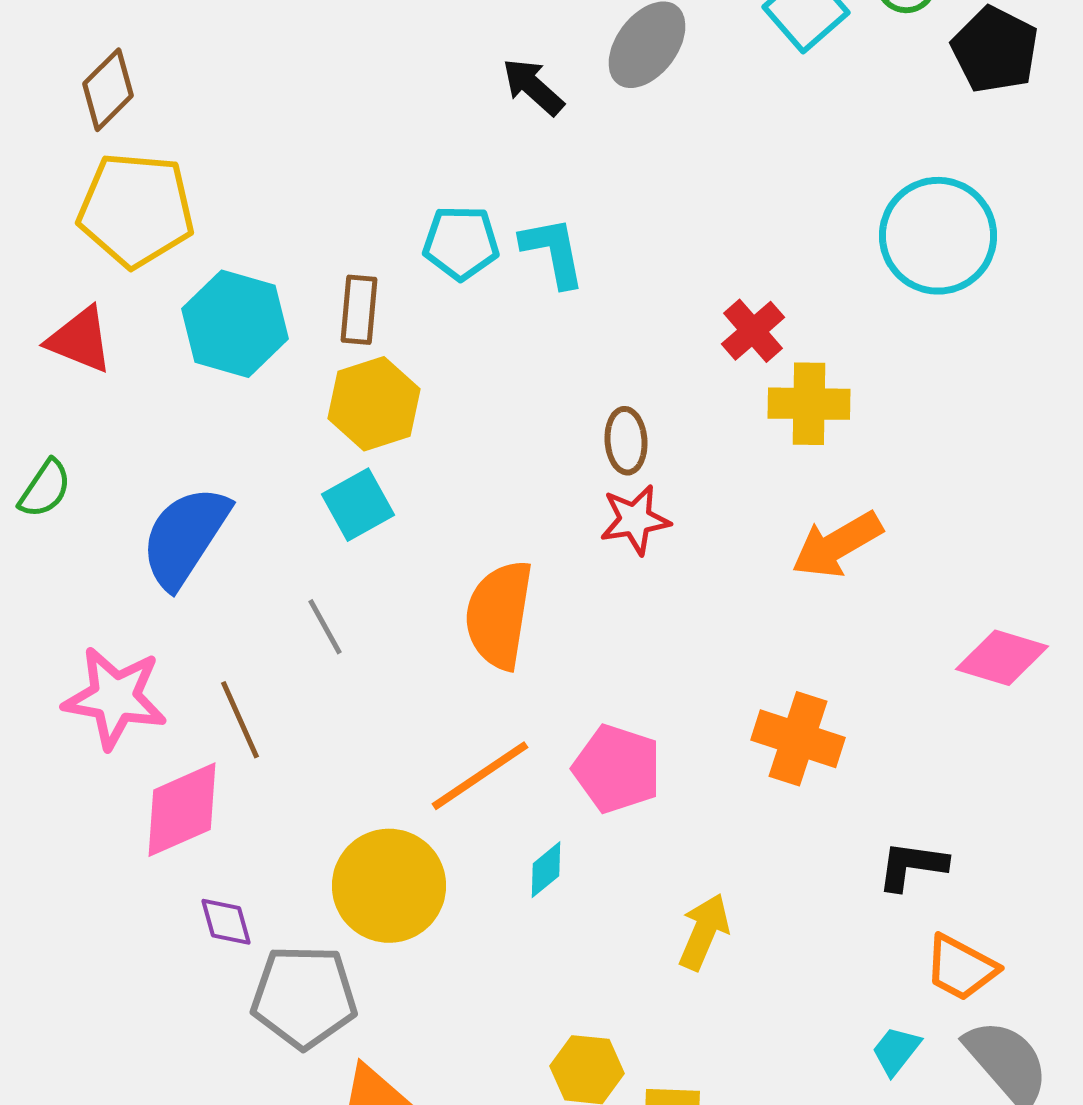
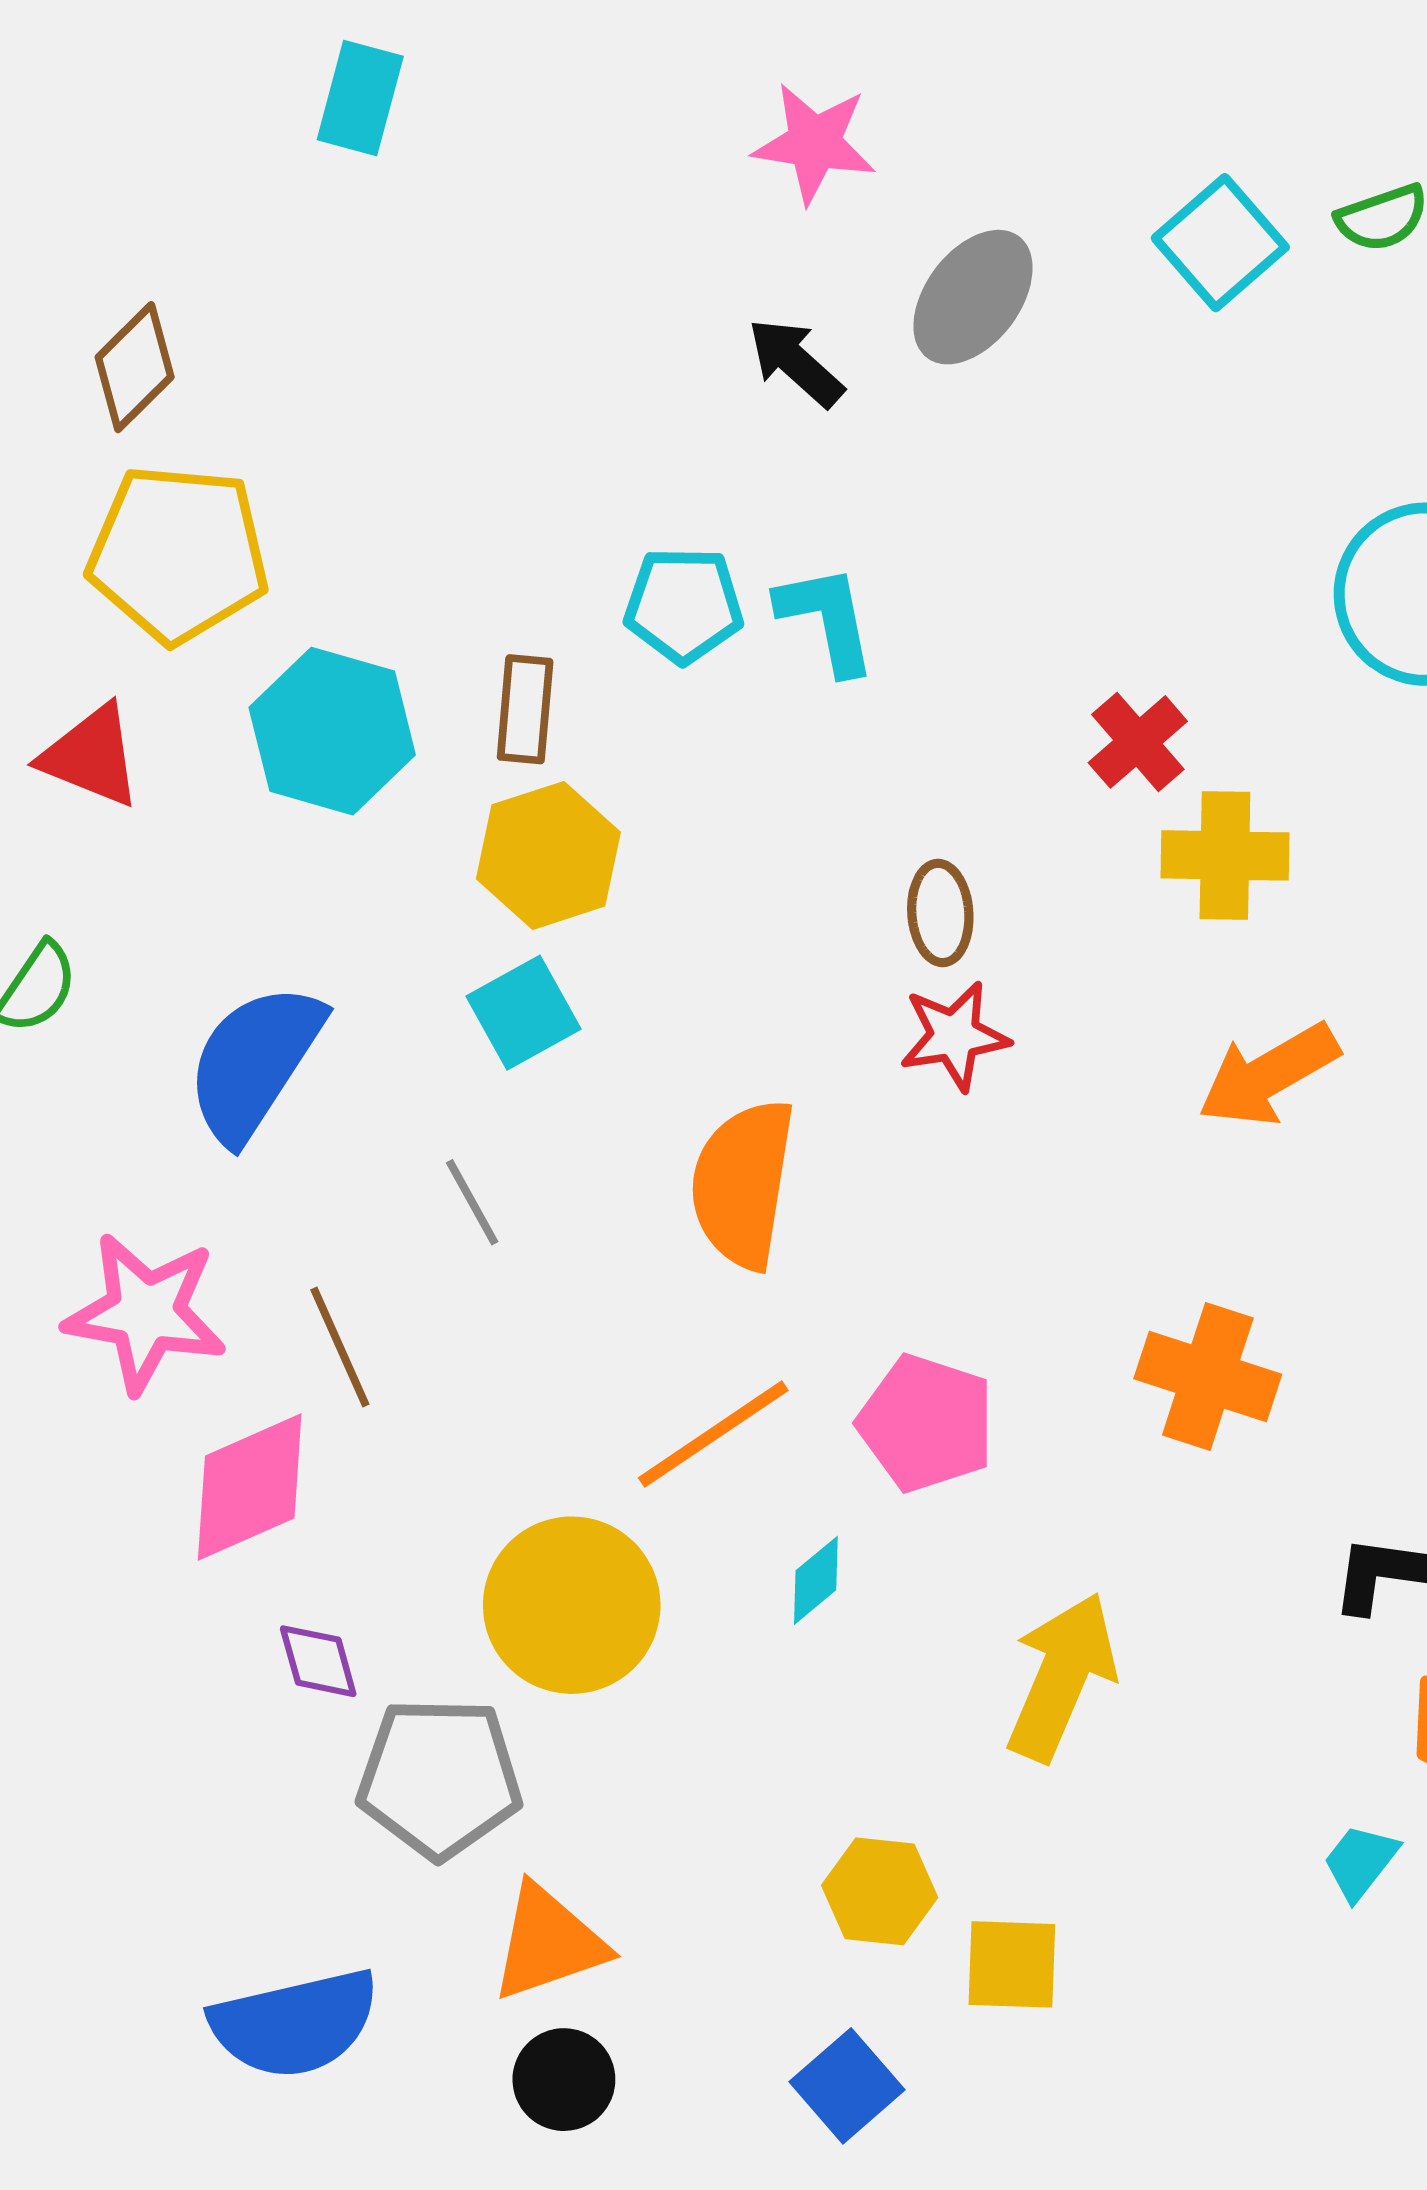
yellow arrow: (704, 932) -> (1062, 1677), size x1.4

